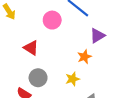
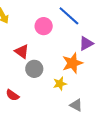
orange star: (84, 57) -> (72, 63), size x1.5
gray circle: (38, 78) -> (34, 69), moved

